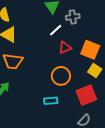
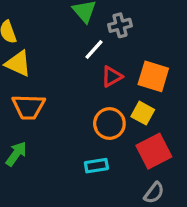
yellow square: (95, 71) -> (143, 113), moved

